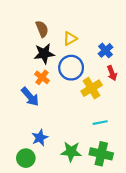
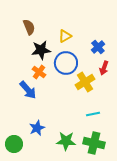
brown semicircle: (42, 29) -> (29, 27), moved
red arrow: (112, 73) -> (104, 68), turned 40
green circle: (26, 158) -> (14, 144), moved

